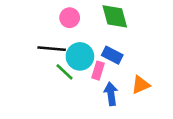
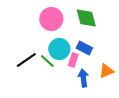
pink circle: (70, 18) -> (51, 19), size x1.5
black line: (52, 49) -> (26, 60), moved, turned -40

